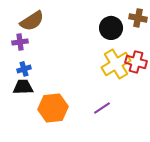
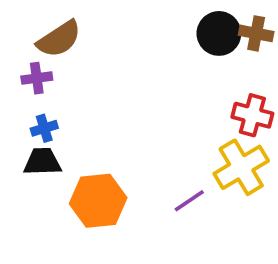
black circle: (111, 28) -> (219, 33), moved
yellow cross: (116, 64) -> (241, 167), moved

